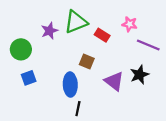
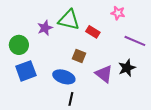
green triangle: (76, 22) -> (69, 20), turned 35
pink star: (130, 24) -> (118, 13), moved
blue square: (29, 78) -> (26, 71), size x1.5
blue ellipse: (70, 85) -> (64, 77), turned -70

